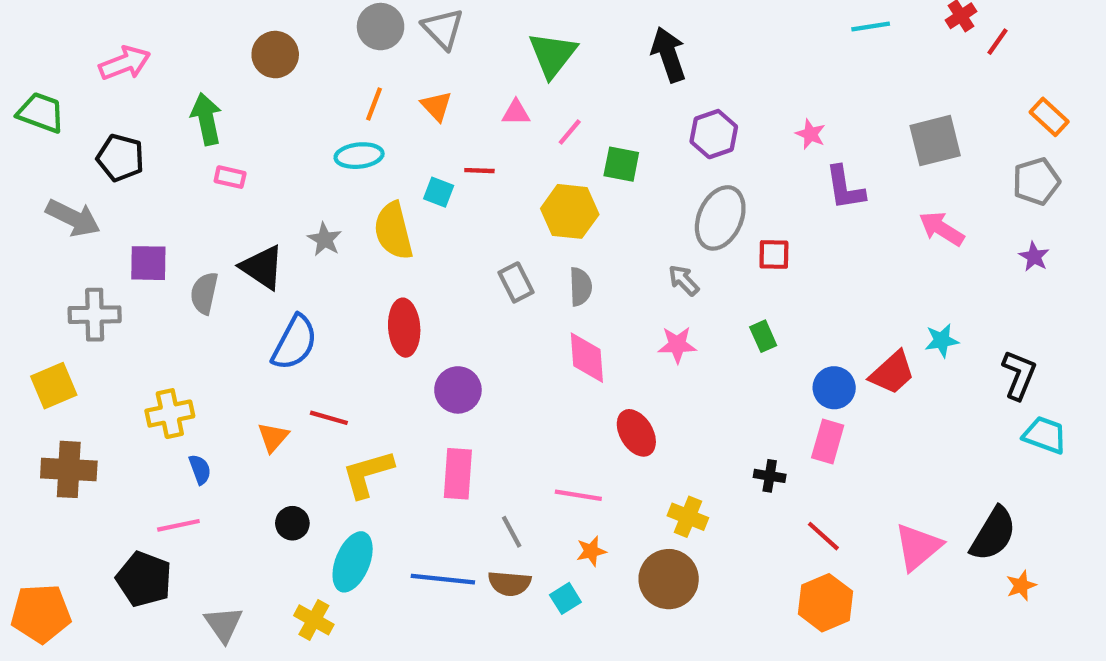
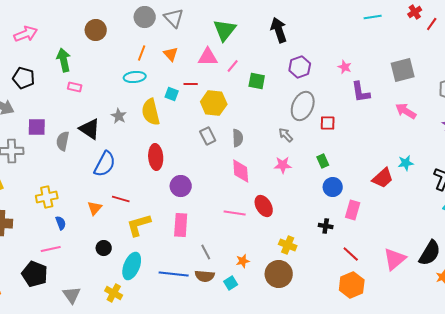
pink triangle: (516, 113) -> (208, 57), size x1.5
yellow hexagon: (570, 211) -> (214, 103), moved
blue circle: (834, 388) -> (333, 187), moved
pink line: (578, 495) -> (235, 213), moved

